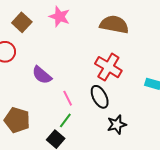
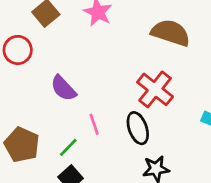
green line: (65, 120) -> (68, 147), moved

